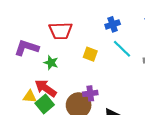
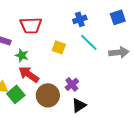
red arrow: (46, 88) -> (29, 74), moved
purple cross: (90, 93) -> (72, 84), moved, turned -32

